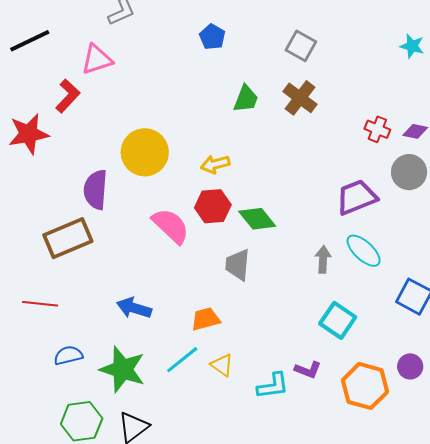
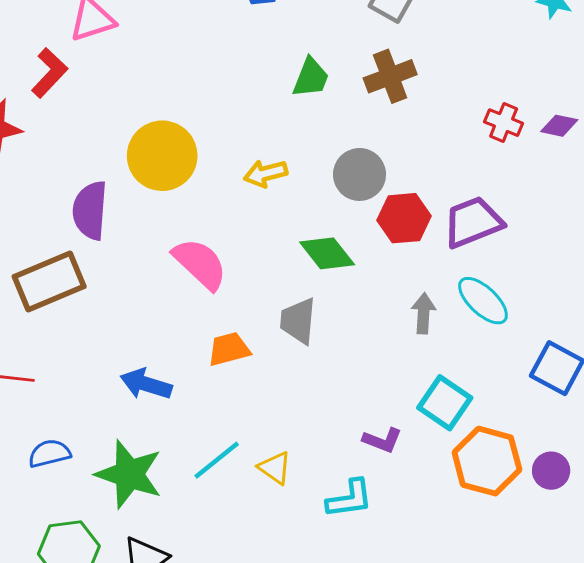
brown cross: (300, 98) -> (390, 76), turned 32
gray circle: (409, 172) -> (359, 174), moved
red hexagon: (213, 206) -> (404, 218), moved
orange trapezoid: (206, 319) -> (229, 349), moved
purple L-shape: (308, 370) -> (382, 440), moved
orange hexagon: (365, 386) -> (487, 461), moved

